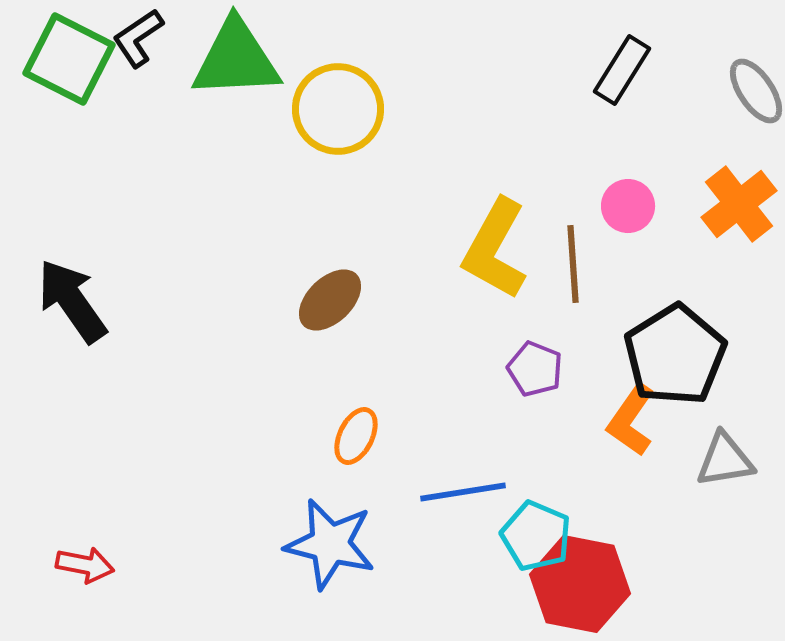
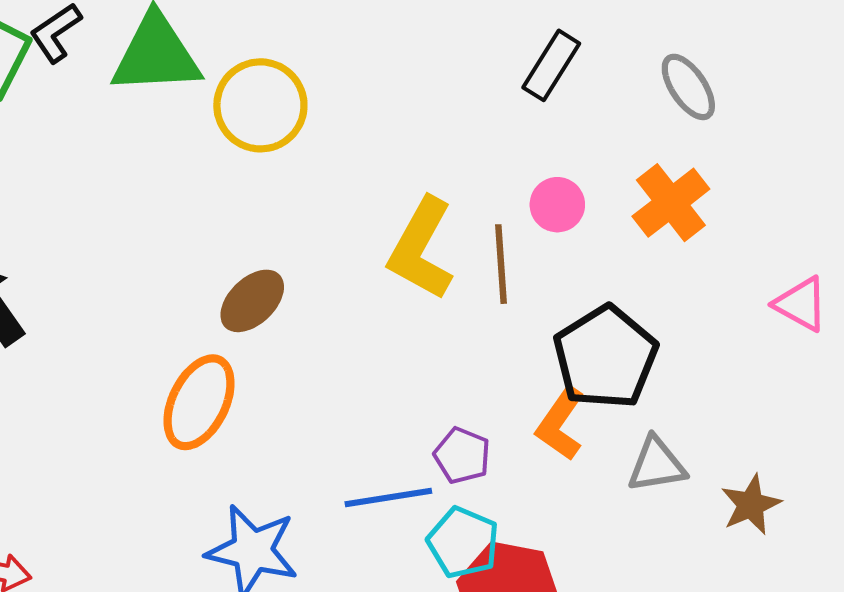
purple pentagon: (535, 369) -> (462, 456), moved
orange ellipse: (356, 436) -> (199, 402), moved, size x1.6

